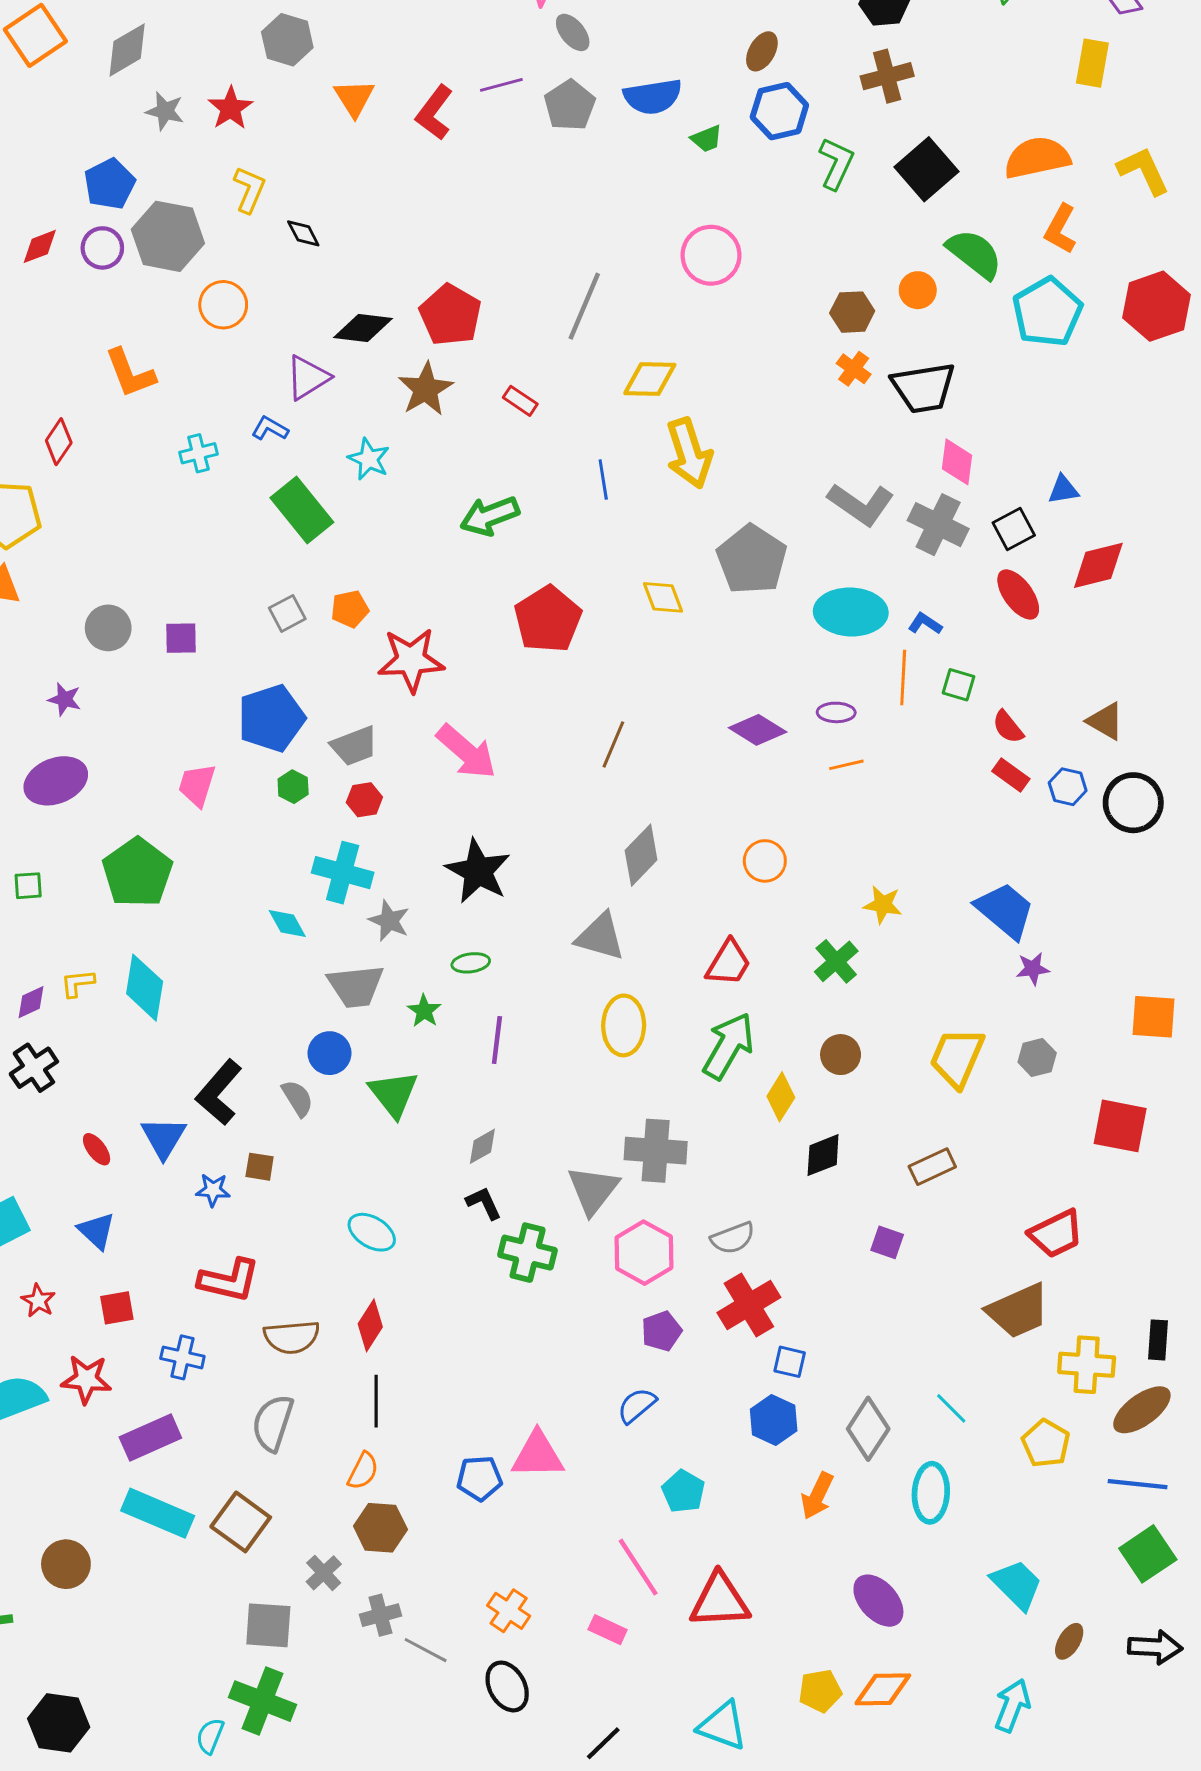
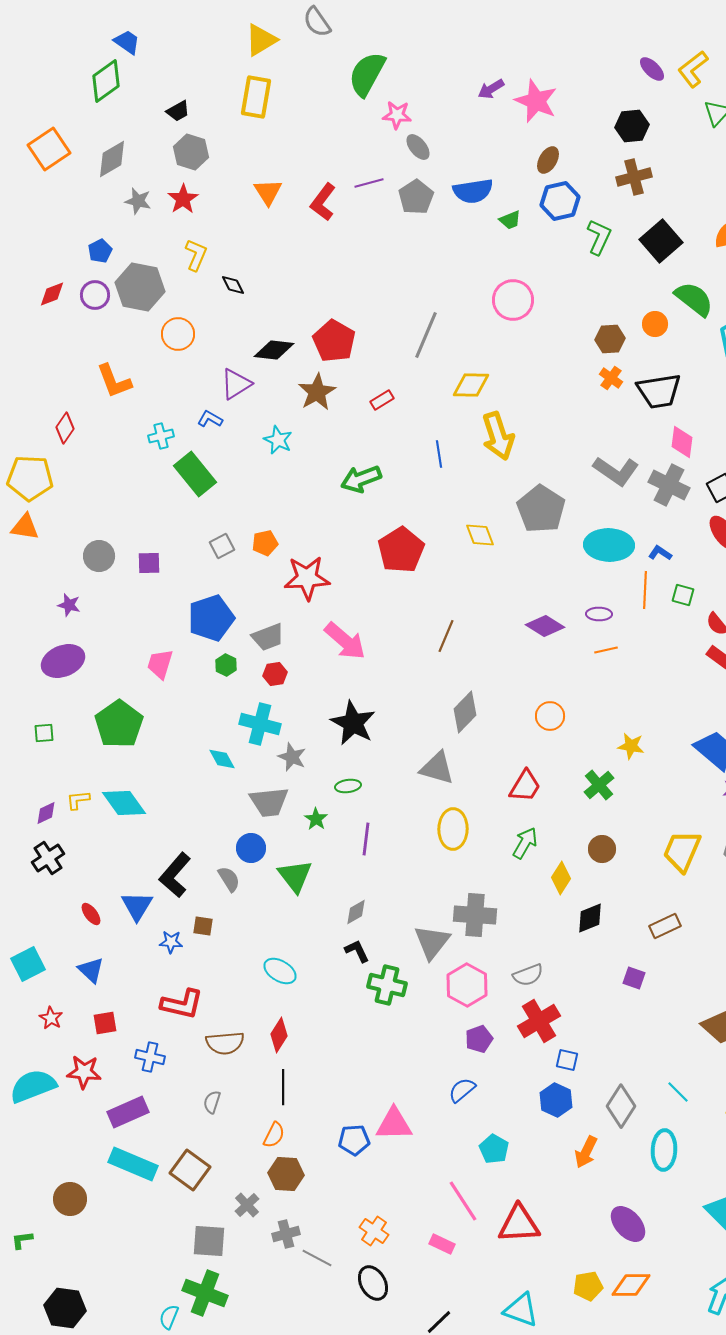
gray hexagon: (287, 40) -> (191, 152), moved
blue pentagon: (110, 184) -> (100, 251), size x0.7
red rectangle: (520, 401) -> (382, 400), turned -65
green rectangle: (302, 510) -> (195, 474), moved
cyan diamond: (145, 988) -> (124, 803), turned -45
green arrow: (728, 1046) -> (525, 843), size x0.7
gray semicircle: (273, 1423) -> (212, 1102), size x0.6

